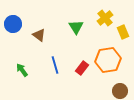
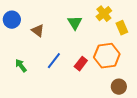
blue line: (55, 65) -> (54, 61), turned 54

